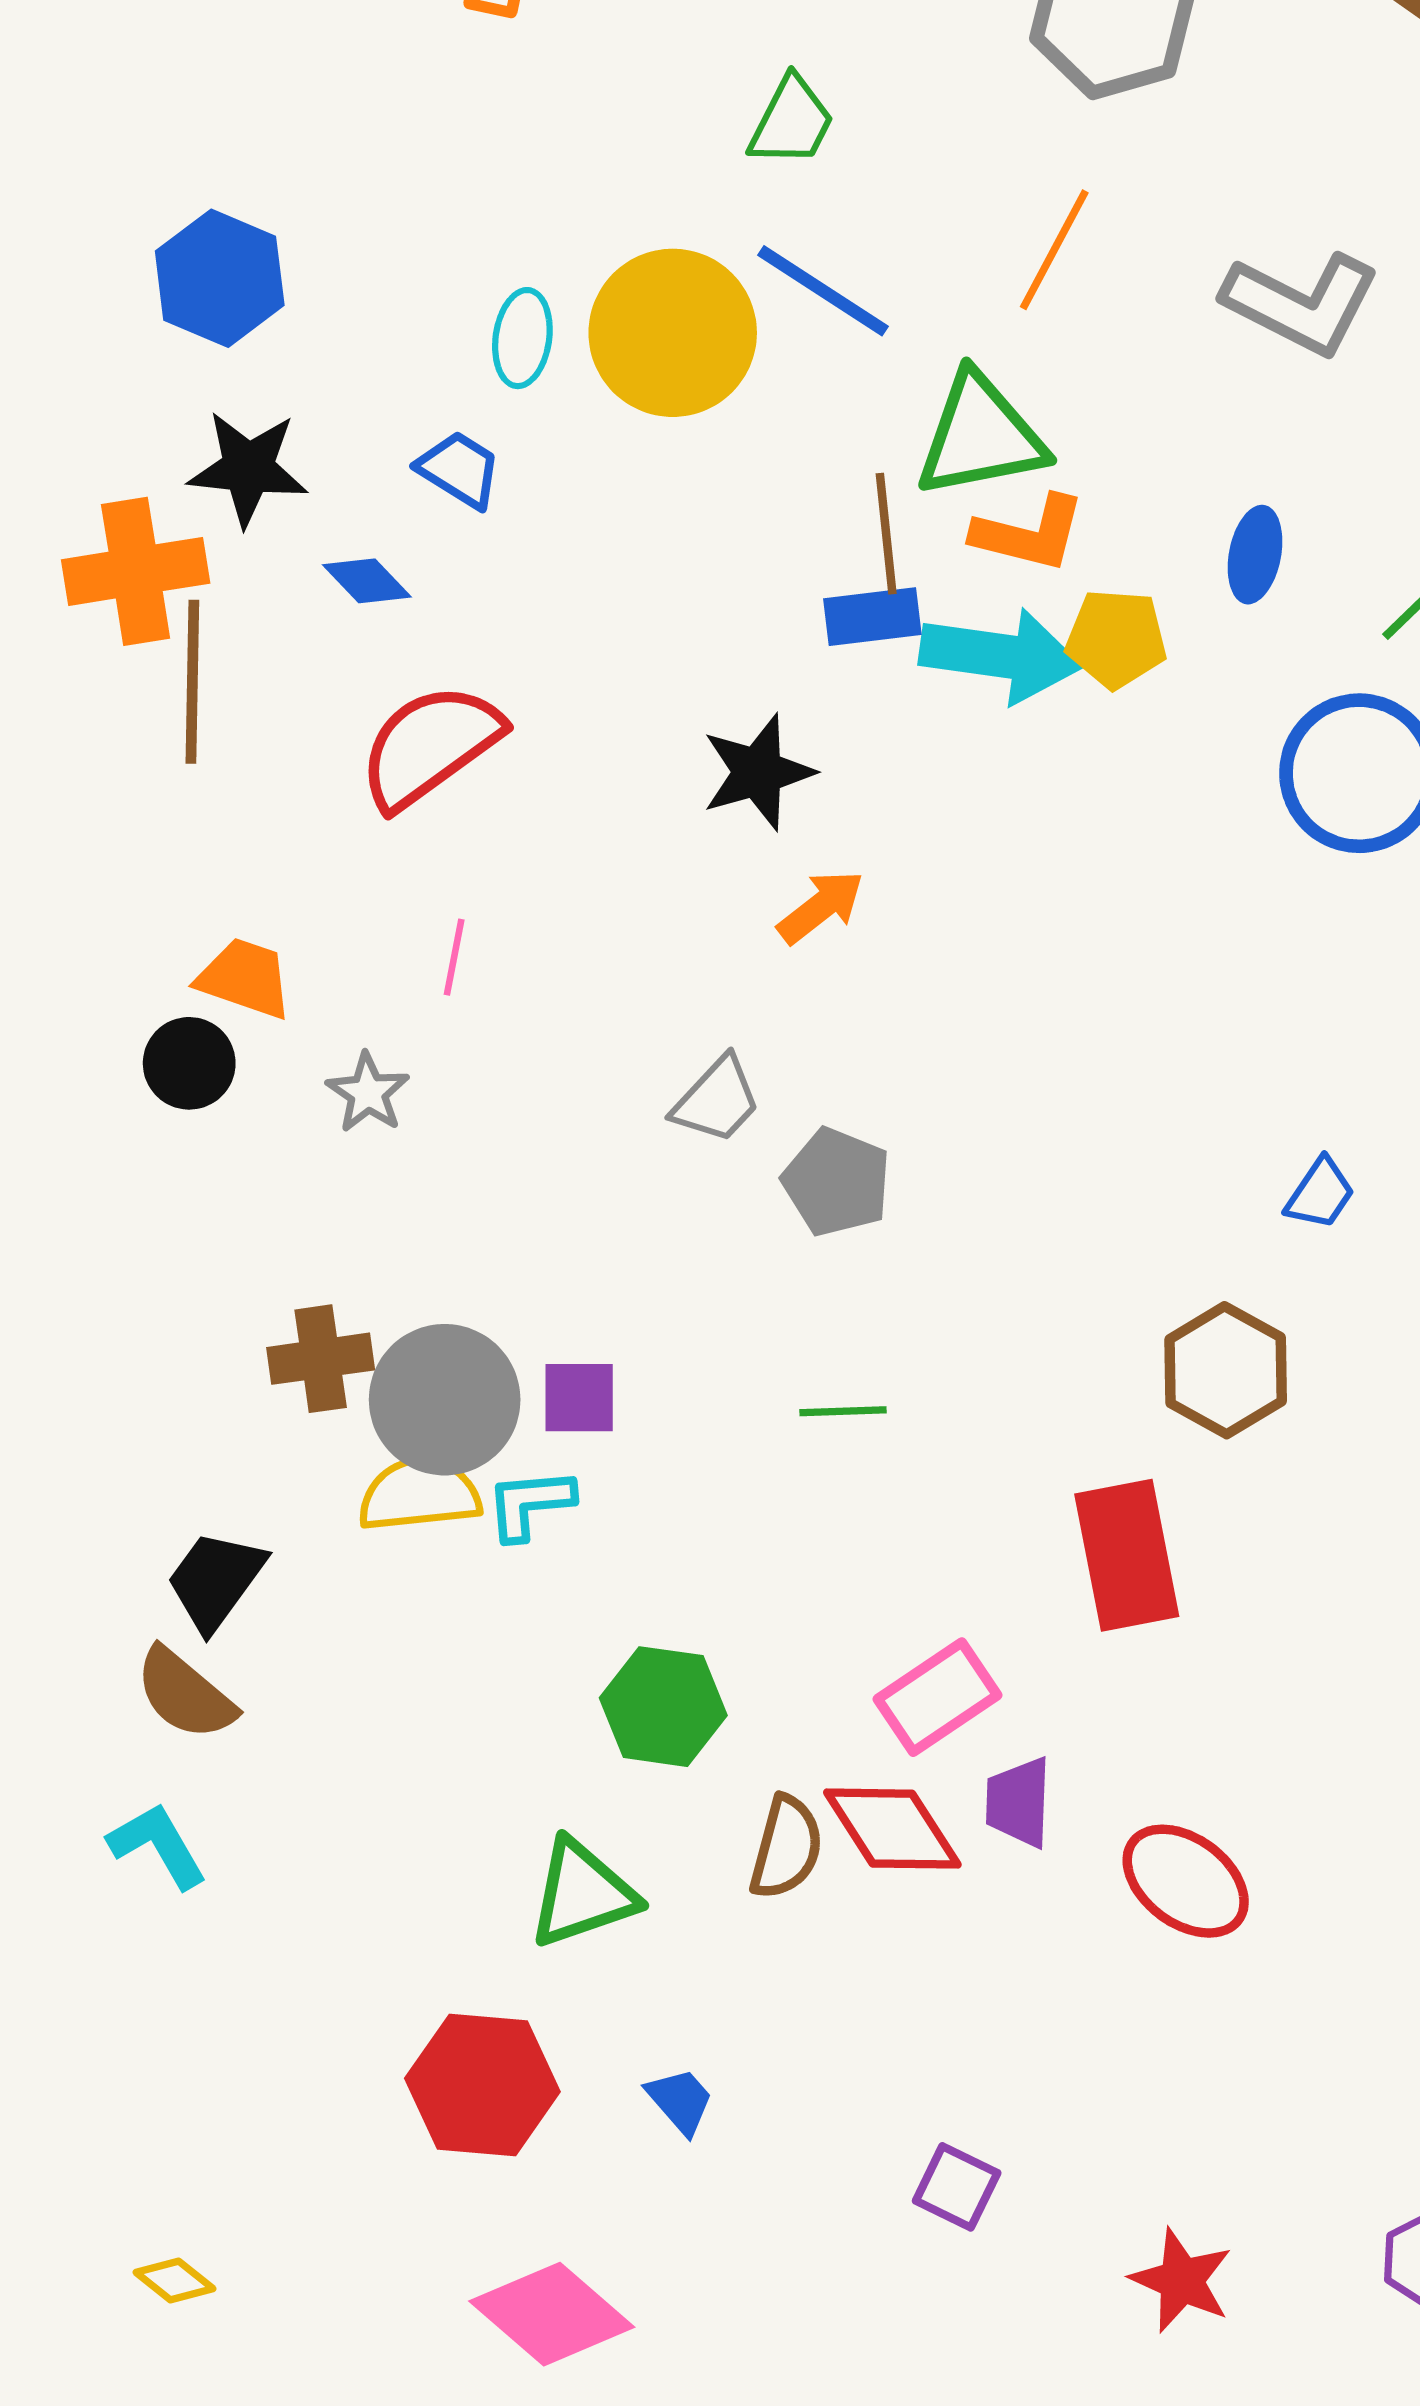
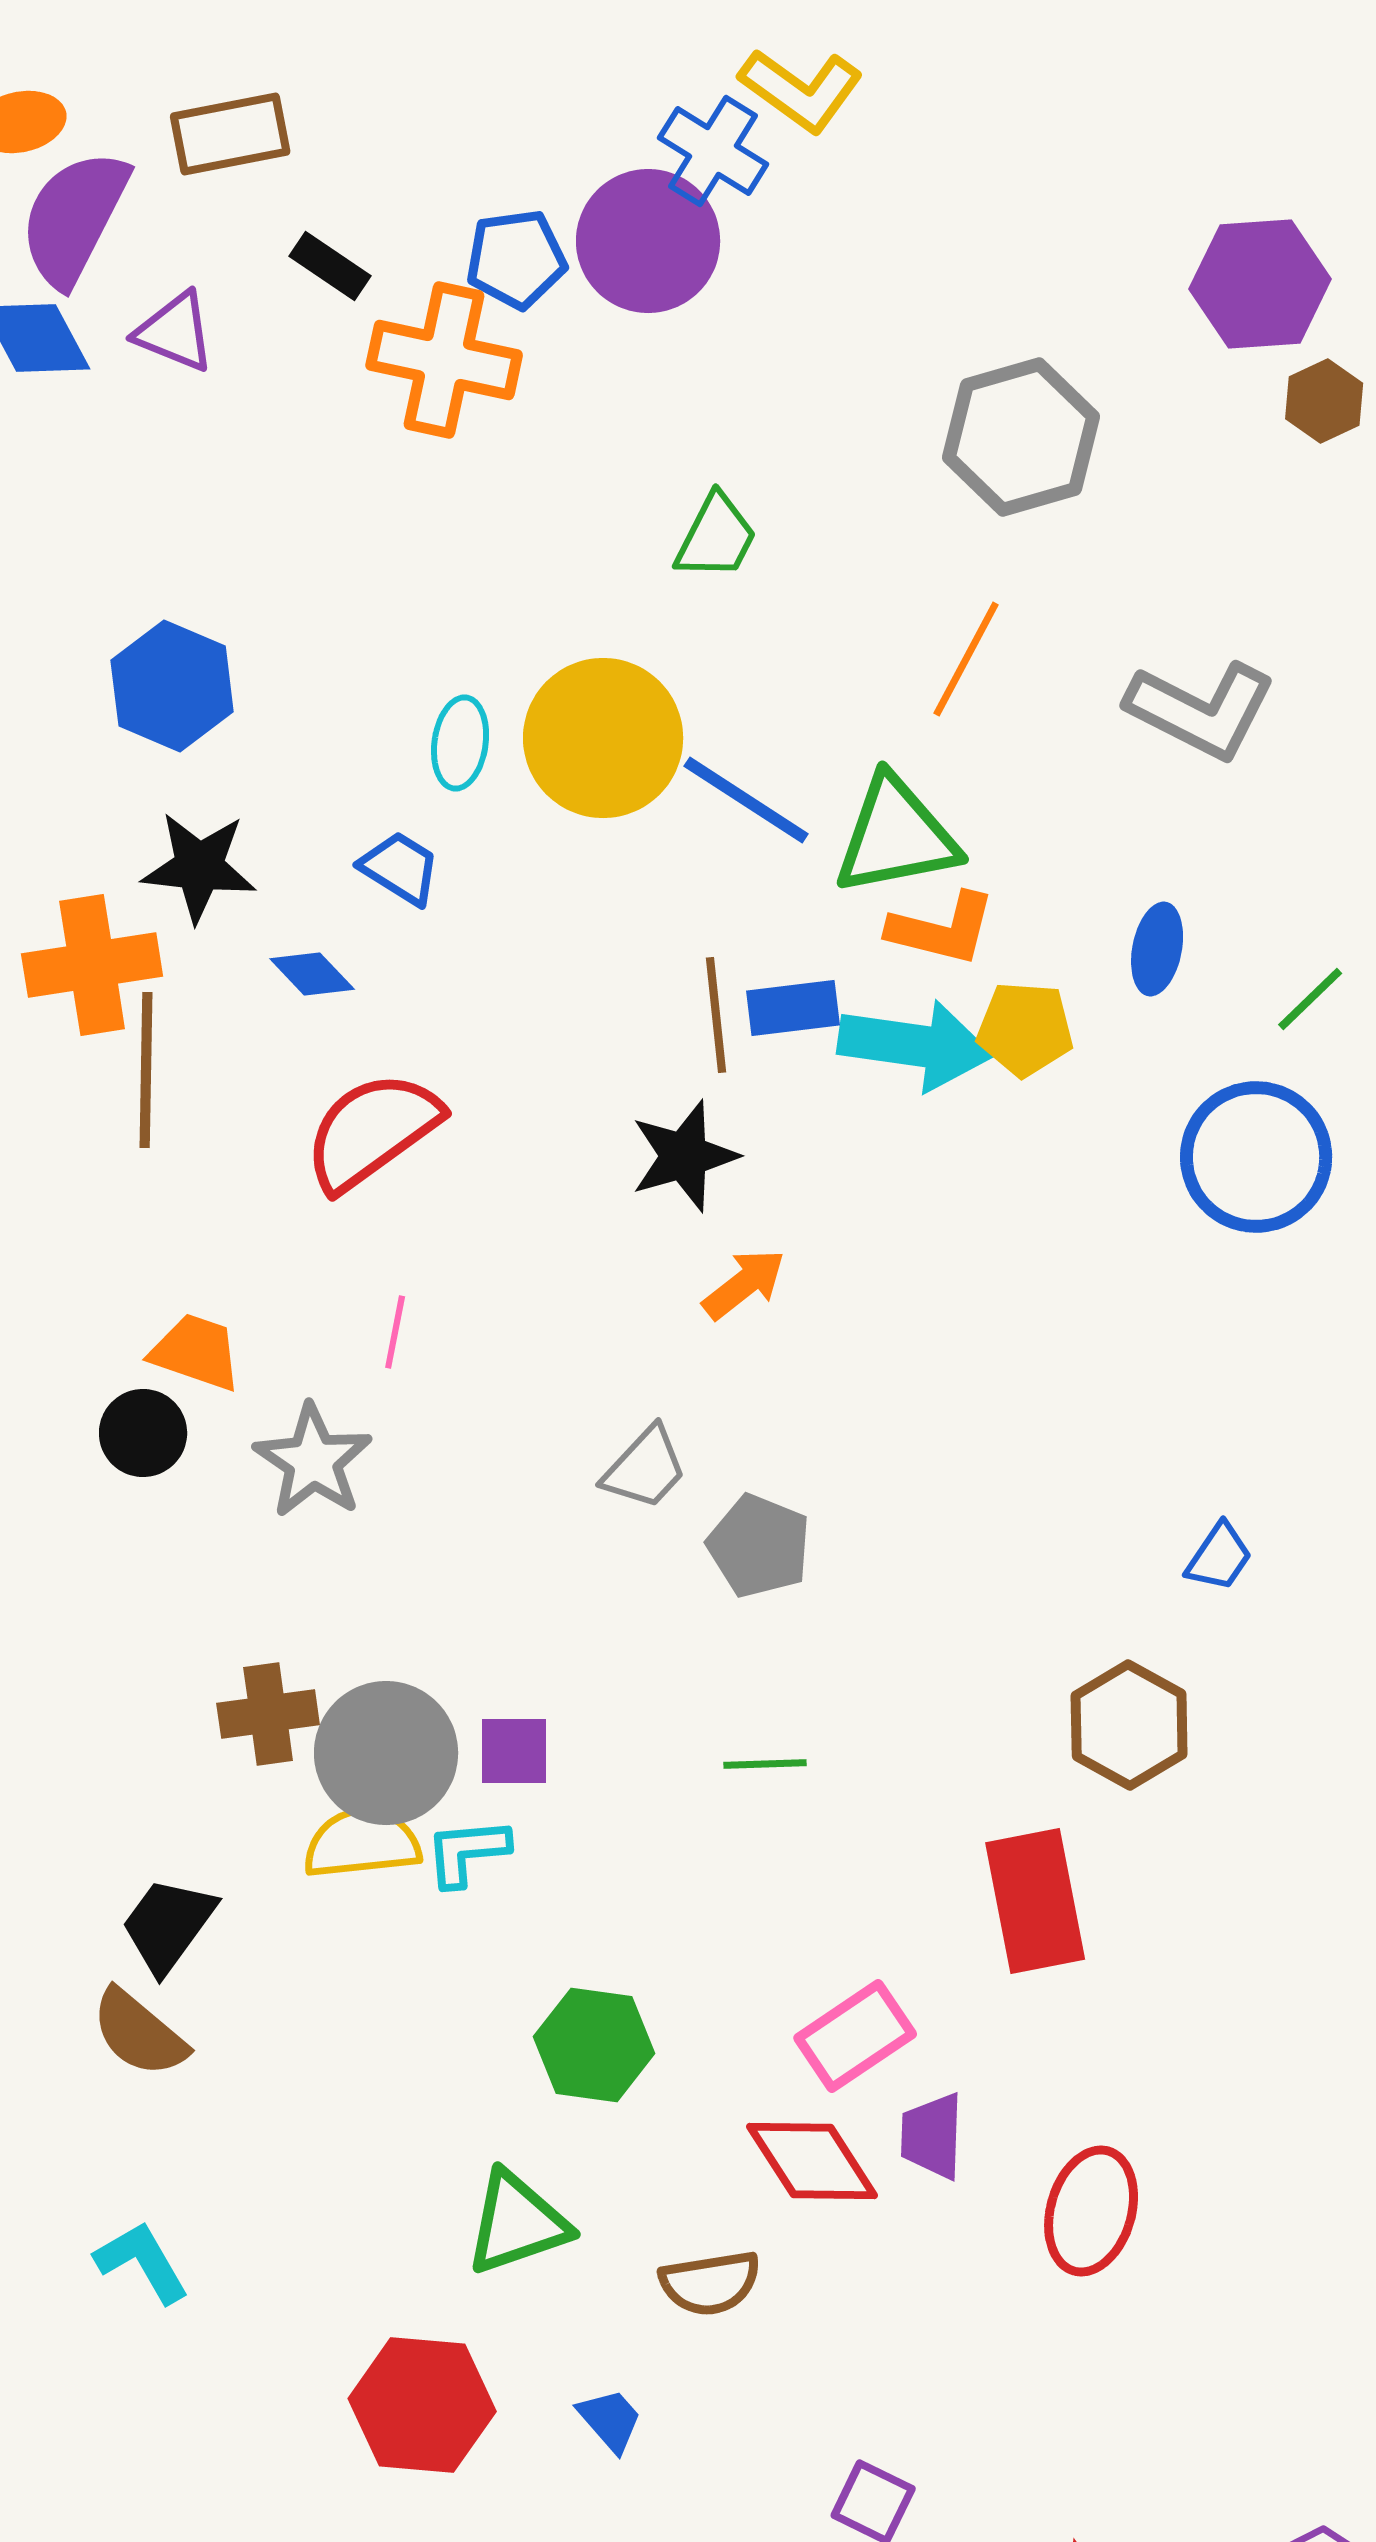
blue line: (823, 291) -> (746, 800), moved
brown line: (886, 534) -> (716, 1015), moved
gray star: (368, 1093) -> (313, 1461), size x1.5
cyan L-shape: (158, 1845) -> (142, 2262), moved
brown semicircle: (786, 1847) -> (710, 2283), moved, turned 66
red ellipse: (1186, 1881) -> (1091, 2211), turned 69

